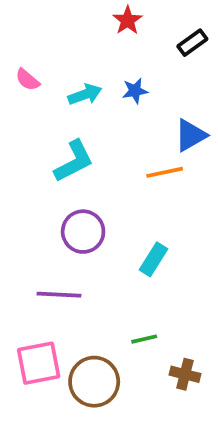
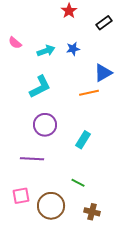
green line: (144, 339) -> (78, 183), turned 40
pink square: (39, 363) -> (21, 196), size x0.7
brown cross: (185, 374) -> (92, 212), moved

